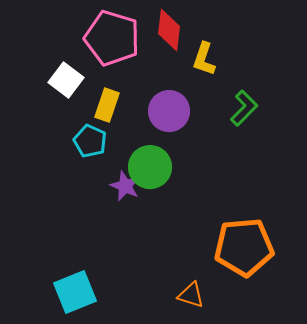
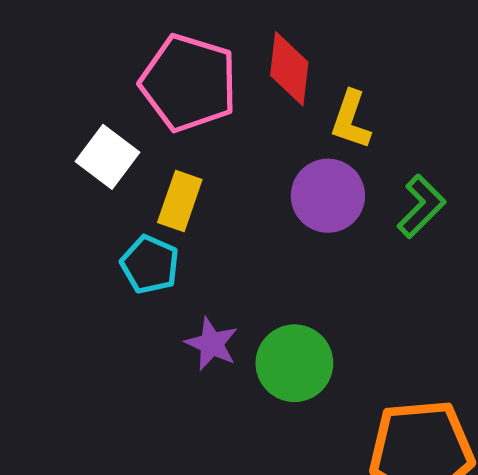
purple circle: (169, 111) -> (328, 196), moved
green circle: (150, 167) -> (294, 363), moved

